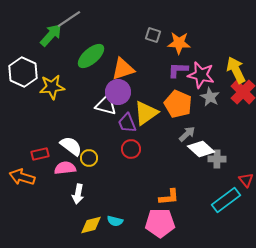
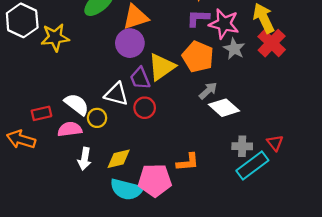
white triangle: (106, 105) -> (116, 94), moved
gray cross: (217, 159) -> (242, 146), moved
cyan semicircle: (115, 221) -> (126, 189), size x1.8
pink pentagon: (160, 223) -> (155, 180), moved
yellow diamond: (91, 225) -> (119, 159), moved

